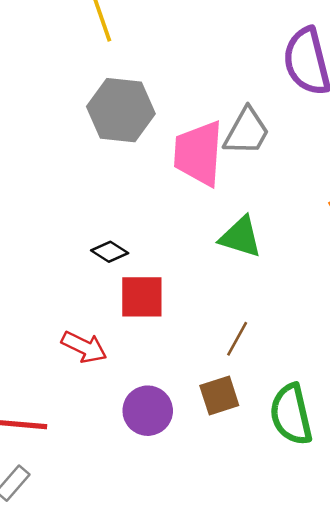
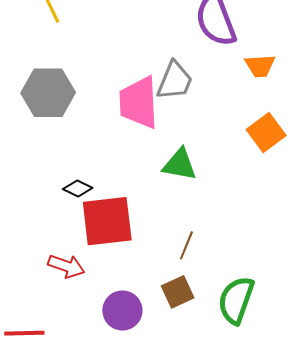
gray hexagon: (121, 110) -> (48, 93), moved
red square: (142, 297) -> (107, 221), size x1.4
green semicircle: (291, 414) -> (236, 300), turned 39

